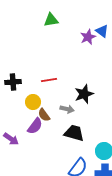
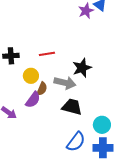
gray arrow: (67, 109) -> (65, 83), size x1.5
brown semicircle: (44, 115) -> (42, 89), turned -120

